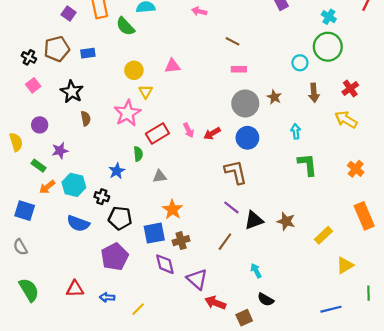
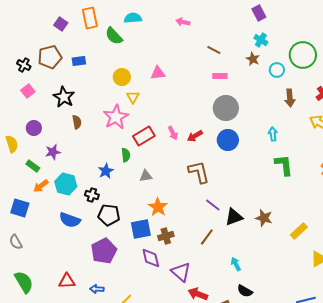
cyan cross: (329, 17) -> (261, 40), moved
brown star: (274, 97) -> (253, 59), moved
brown L-shape: (236, 172) -> (199, 172), moved

